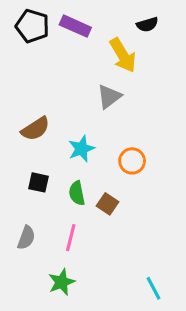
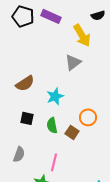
orange circle: (132, 161) -> (88, 117), moved
pink line: (71, 238) -> (54, 162), moved

